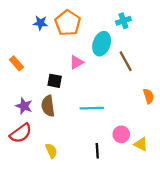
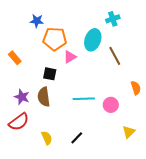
orange pentagon: (68, 23) -> (55, 39), moved, turned -30
pink circle: (121, 134) -> (111, 105), moved
yellow triangle: (141, 144) -> (129, 132), turned 48
black line: (97, 151) -> (77, 138), moved, turned 48

